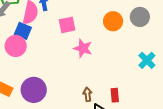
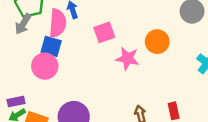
orange circle: (113, 21) -> (157, 42), moved

